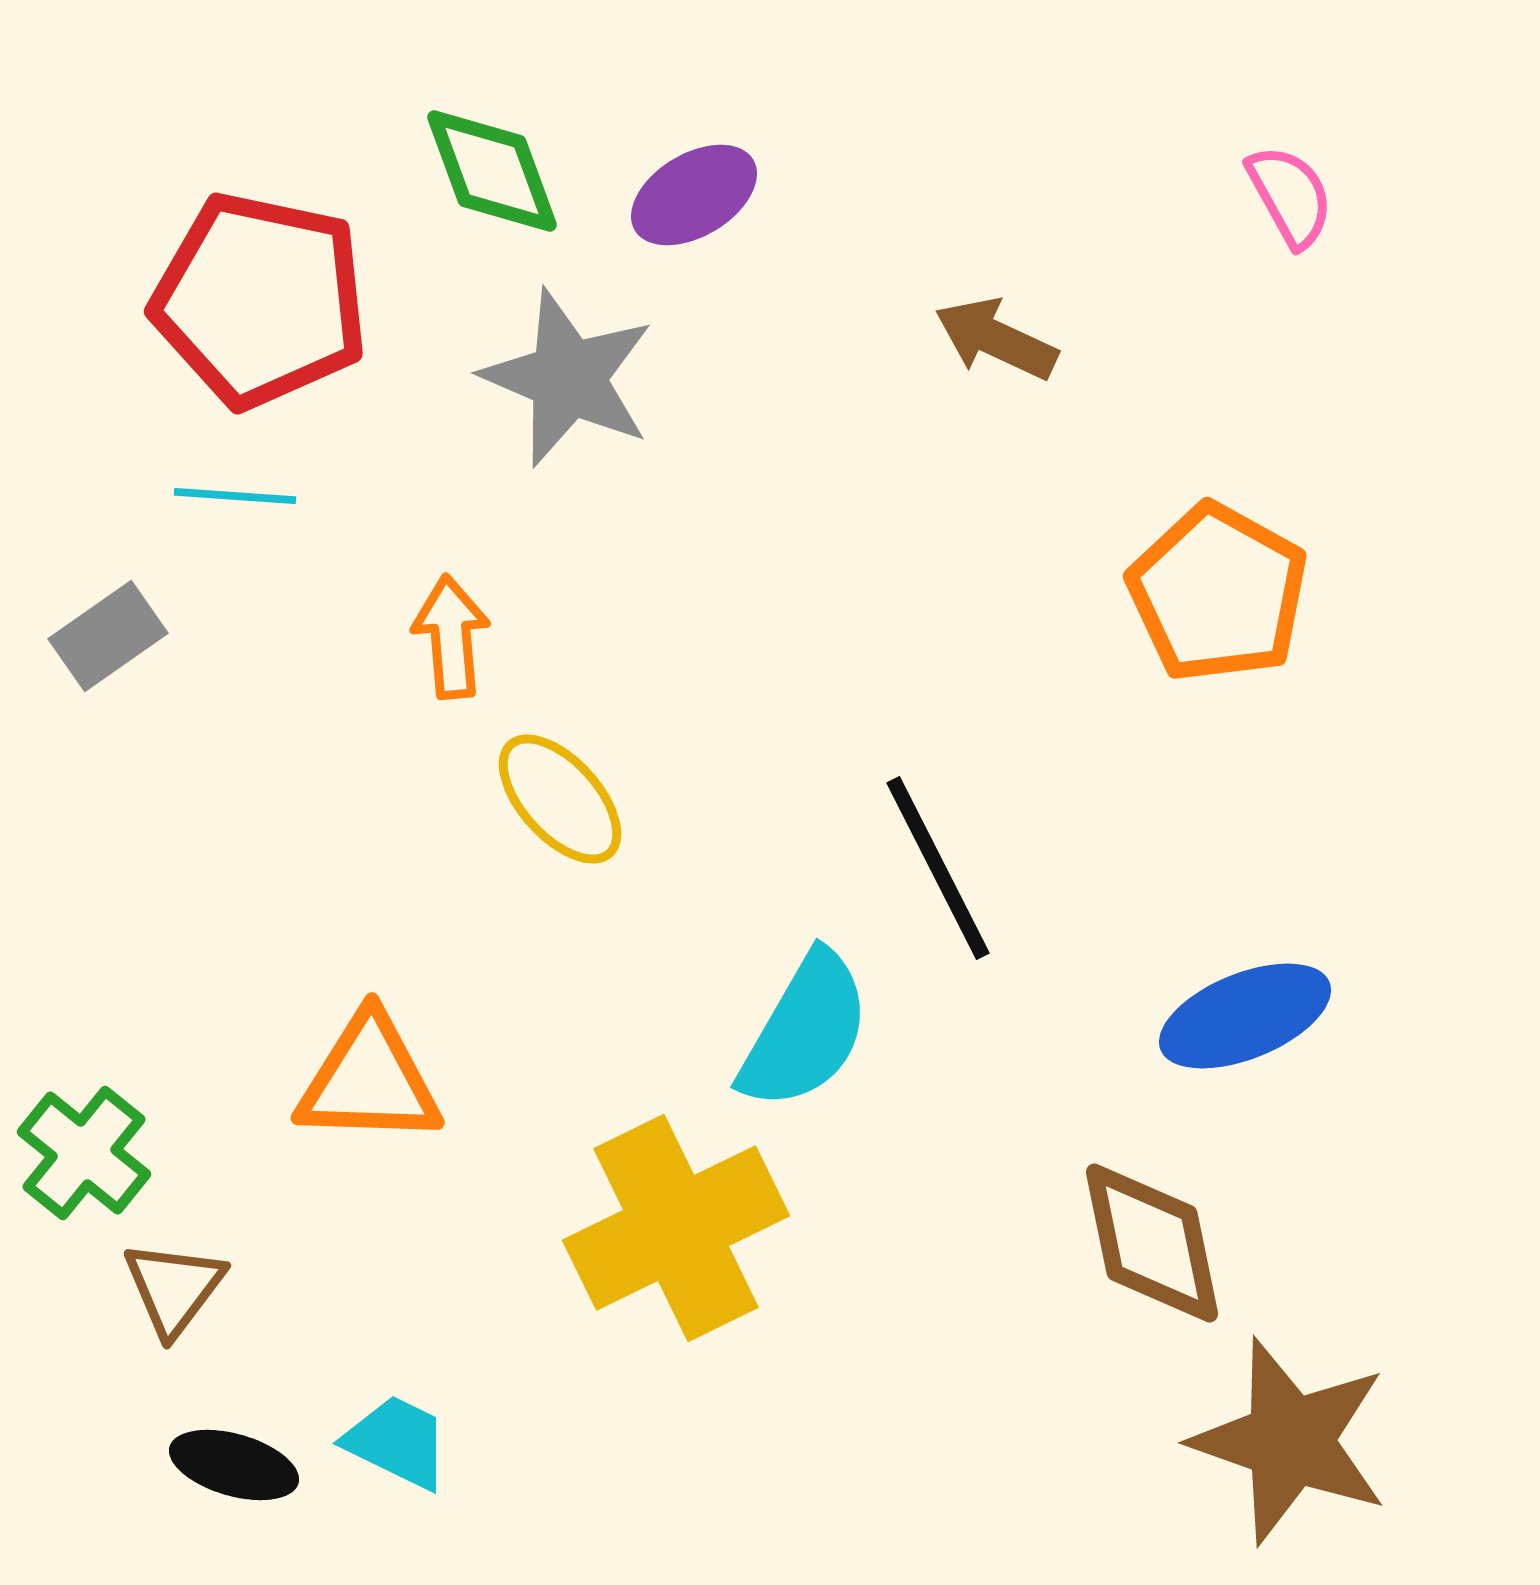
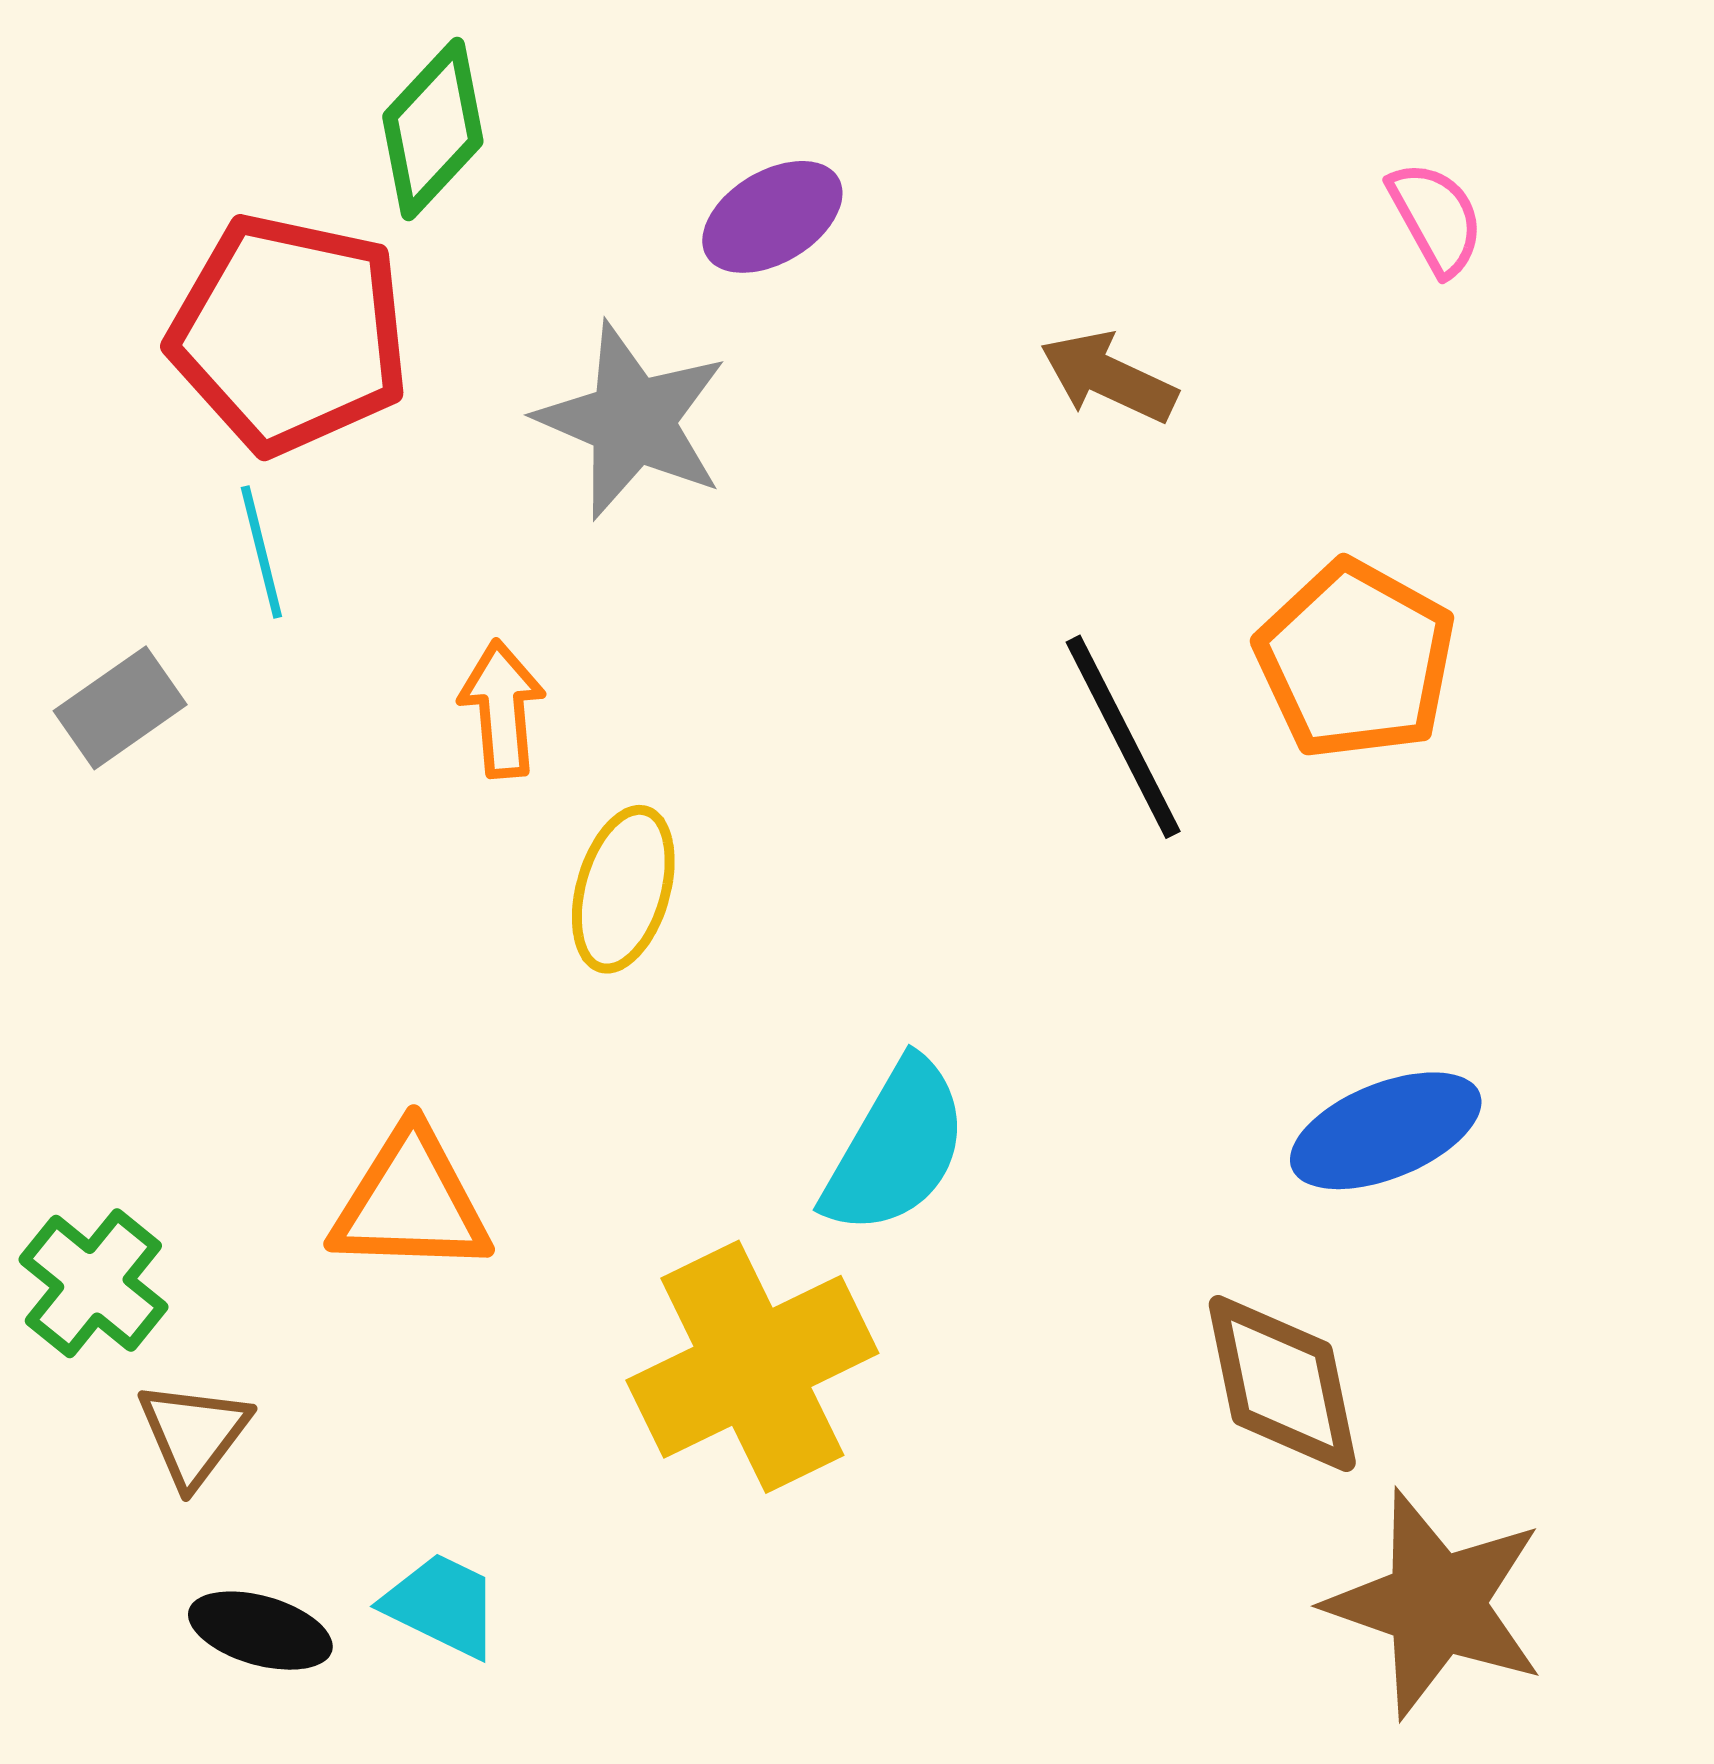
green diamond: (492, 171) -> (433, 129), moved, turned 63
cyan line: (235, 496) -> (261, 552), turned 72
yellow ellipse: (560, 799) -> (623, 889), turned 58
black line: (938, 868) -> (1123, 737), moved

